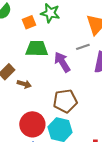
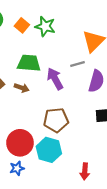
orange square: (29, 22) -> (22, 25), moved, turned -32
brown arrow: (24, 84) -> (22, 88), moved

